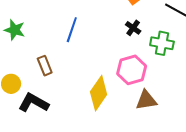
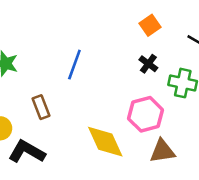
yellow diamond: (99, 93) -> (105, 142), turned -60

